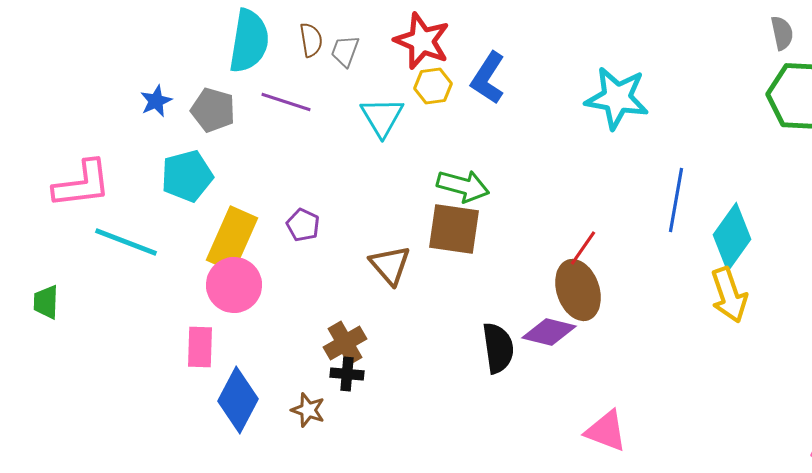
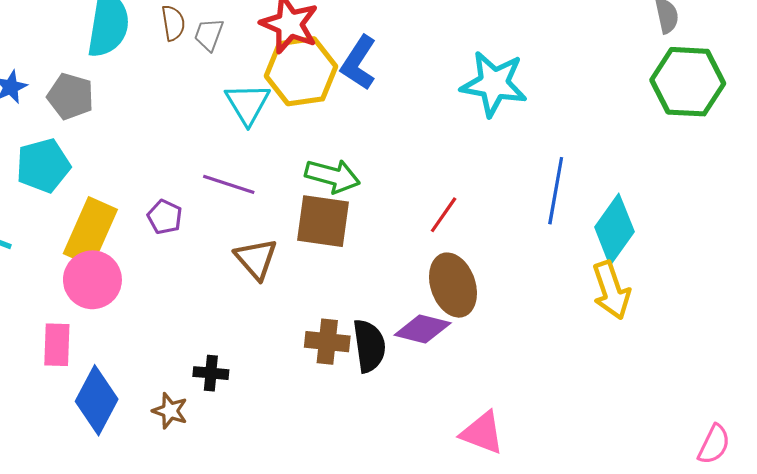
yellow hexagon: (433, 86) -> (301, 71), size x1.8
purple line: (286, 102) -> (229, 184), moved
red line: (583, 248) -> (444, 215), moved
brown cross: (345, 343) -> (327, 342), moved, turned 36

